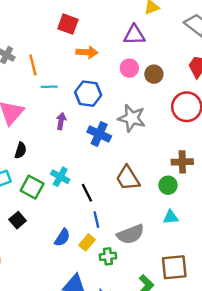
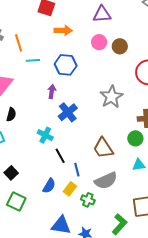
gray star: (132, 118) -> (112, 97), moved, turned 30
purple arrow: (61, 121) -> (52, 92), moved
blue cross: (99, 134) -> (68, 112), moved, turned 30
brown trapezoid: (128, 178) -> (103, 148), moved
green square: (32, 187) -> (16, 201), moved
black line: (87, 193) -> (60, 156), moved
green cross: (108, 256) -> (88, 200), turned 32

